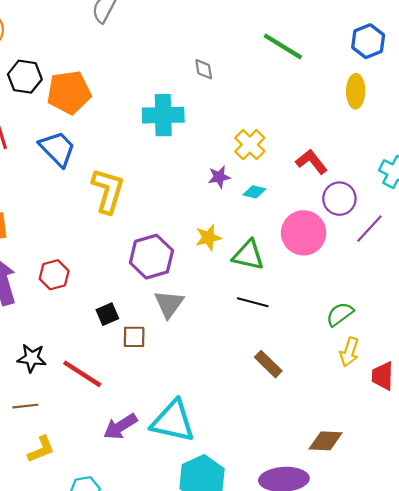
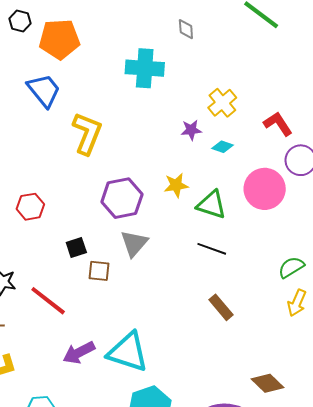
black hexagon: (25, 77) -> (20, 21), size x0.7
brown diamond: (326, 441) -> (268, 383), turned 36

